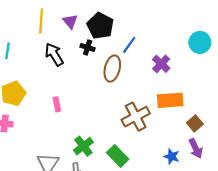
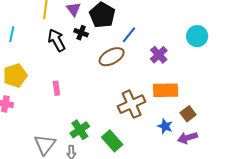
black cross: (88, 47) -> (81, 33), moved
brown ellipse: (112, 69) -> (112, 57), turned 45
purple arrow: (196, 148) -> (188, 138), turned 96
blue star: (172, 156) -> (165, 126), moved

